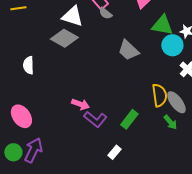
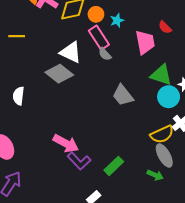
yellow semicircle: (159, 95) -> (162, 134), moved, turned 65
pink arrow: (80, 104) -> (66, 143), size x1.4
green arrow: (170, 122) -> (155, 175), turned -35

